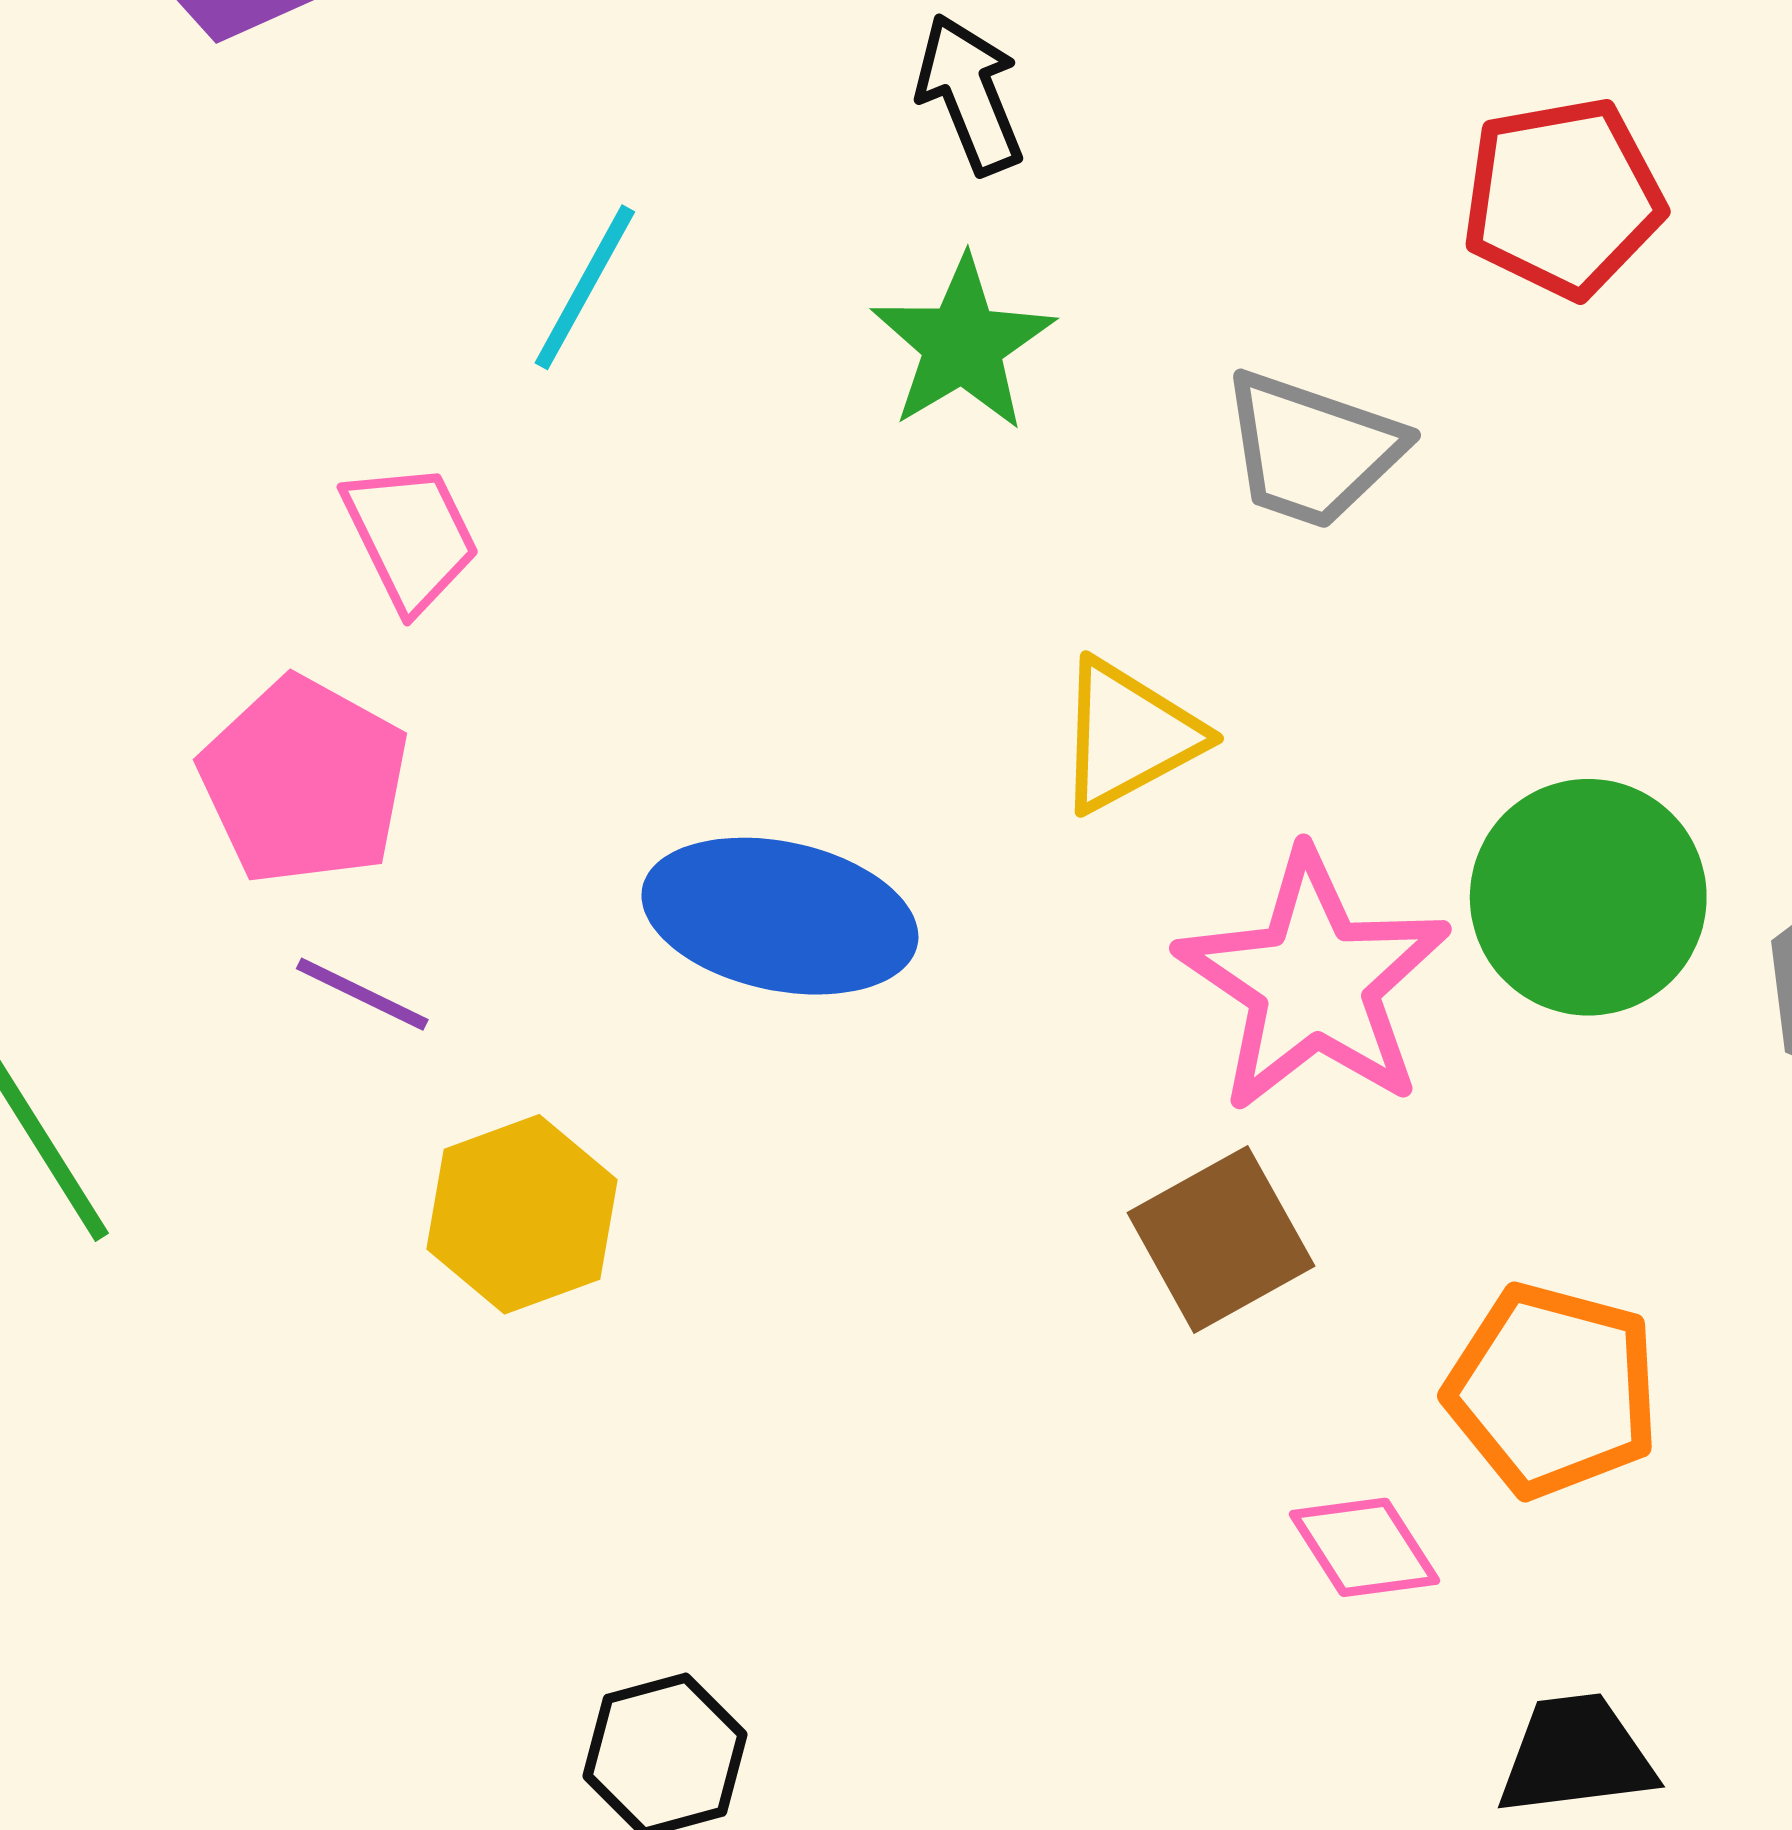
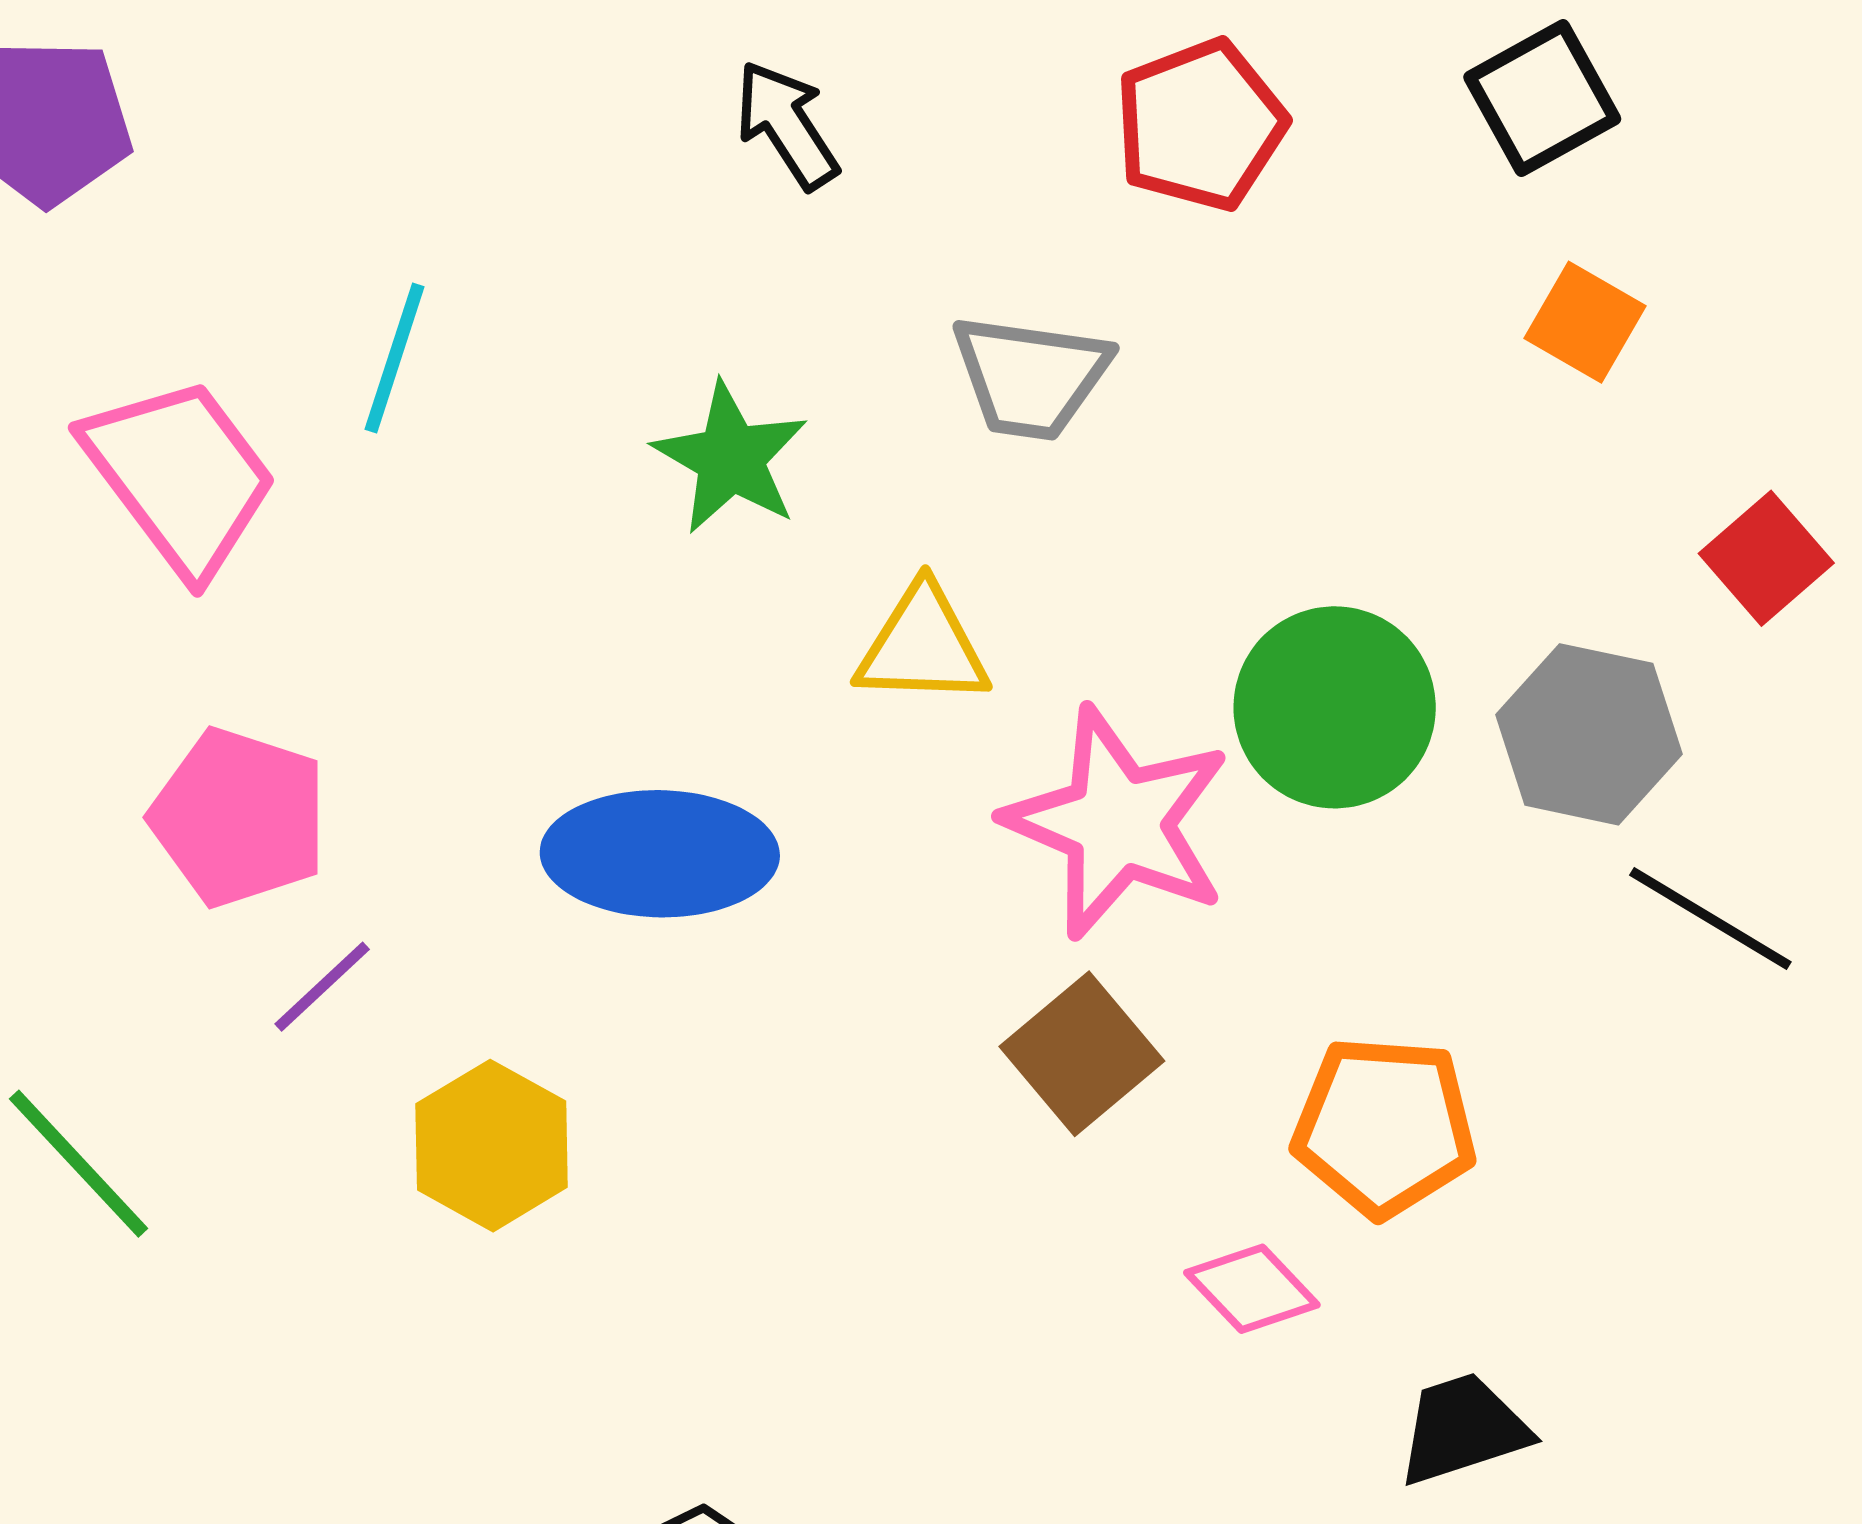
black arrow: (970, 94) -> (787, 125), moved
green star: (963, 344) -> (731, 458), moved
pink trapezoid: (411, 537) -> (180, 476), moved, size x1.6
yellow triangle: (1128, 735) -> (923, 646), turned 41
purple line: (362, 994) -> (322, 987), turned -58

